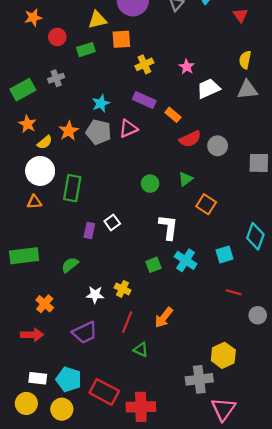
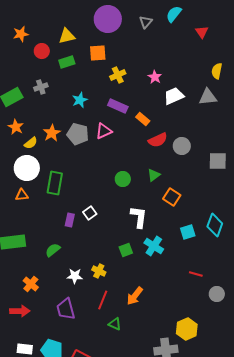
yellow triangle: (97, 20) -> (67, 36), moved
yellow semicircle: (245, 60) -> (217, 71), moved
cyan star: (101, 103) -> (80, 100), moved
cyan square: (224, 255) -> (188, 232), moved
purple trapezoid: (85, 332) -> (66, 309), turned 100

